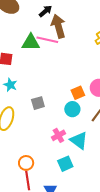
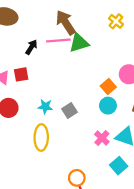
black arrow: (45, 11) -> (31, 47), moved
green triangle: (31, 42) -> (79, 43), moved
cyan star: (10, 85) -> (45, 107), moved

